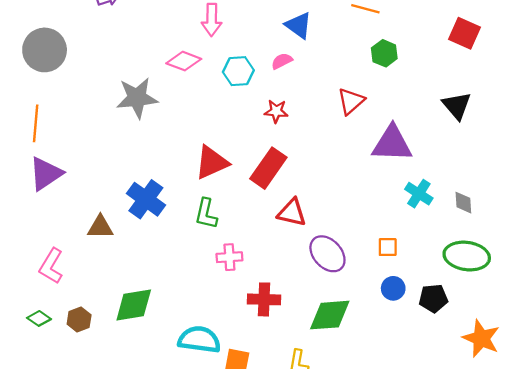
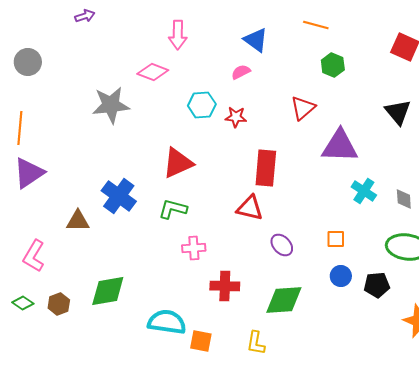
gray circle: (45, 50) -> (28, 62), size x0.7
cyan hexagon: (238, 71) -> (202, 105), moved
red rectangle: (268, 168) -> (266, 168), moved, turned -30
green L-shape: (206, 214) -> (173, 209), turned 92
purple ellipse: (327, 254) -> (282, 245), size x0.7

